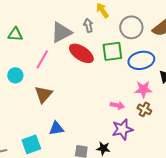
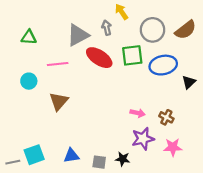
pink line: (42, 59) -> (58, 64), turned 54
pink star: (143, 89) -> (173, 147), moved
blue triangle: (56, 128) -> (71, 156), moved
cyan square: (31, 144) -> (34, 155), moved

